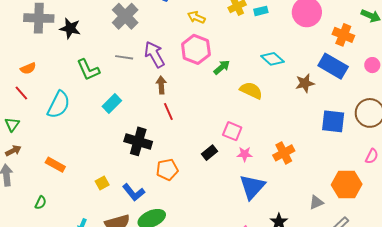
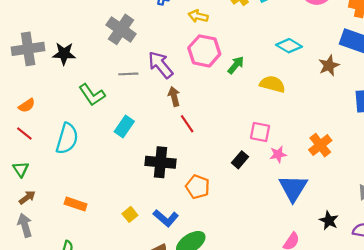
orange pentagon: (167, 170) -> (198, 187), turned -30

